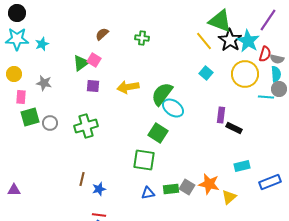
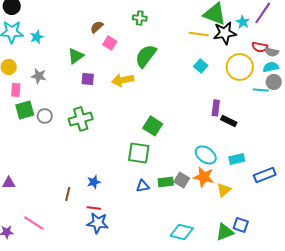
green cross: (142, 38) -> (140, 18), moved
black star: (230, 40) -> (225, 33), turned 30
yellow line: (204, 41) -> (199, 34), turned -42
cyan star: (248, 41) -> (243, 22), moved, size x0.6
red semicircle: (265, 54) -> (260, 47), turned 84
pink square: (94, 60) -> (110, 43), moved
cyan semicircle: (276, 74) -> (271, 67), turned -98
green semicircle: (162, 94) -> (146, 56), moved
cyan ellipse: (173, 108) -> (206, 155), moved
brown line: (82, 179) -> (68, 194), moved

